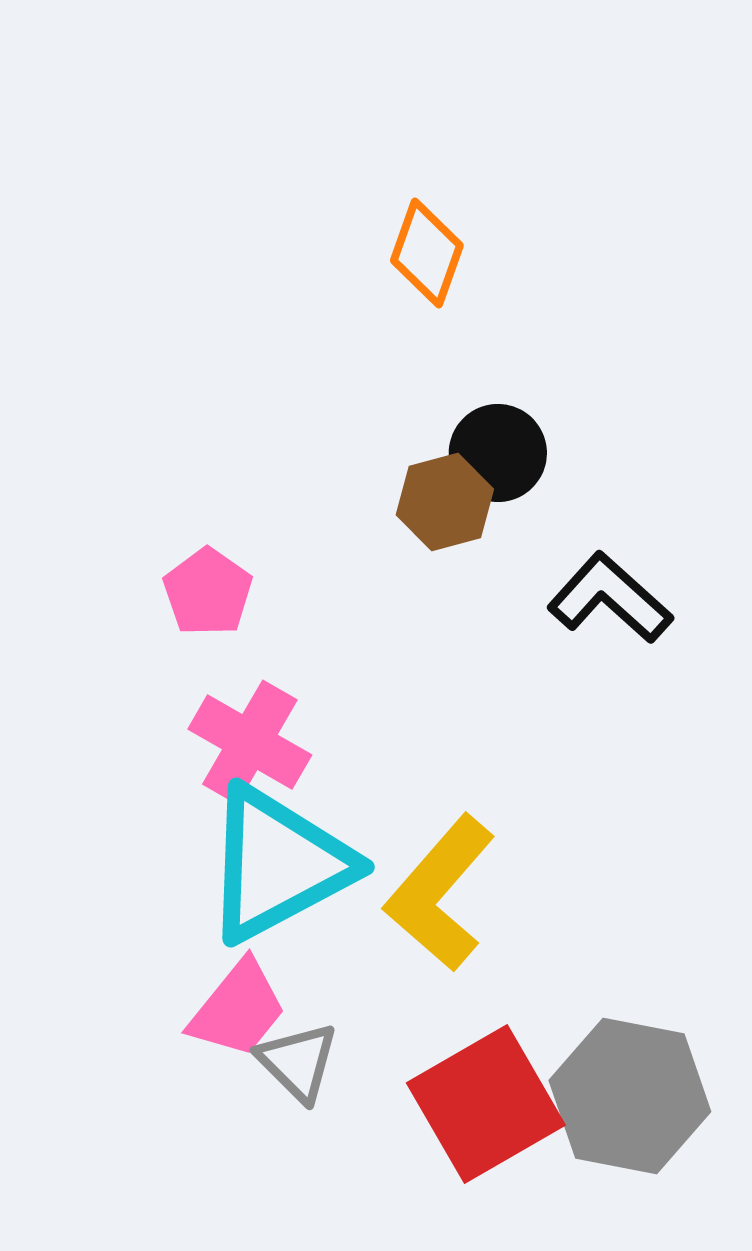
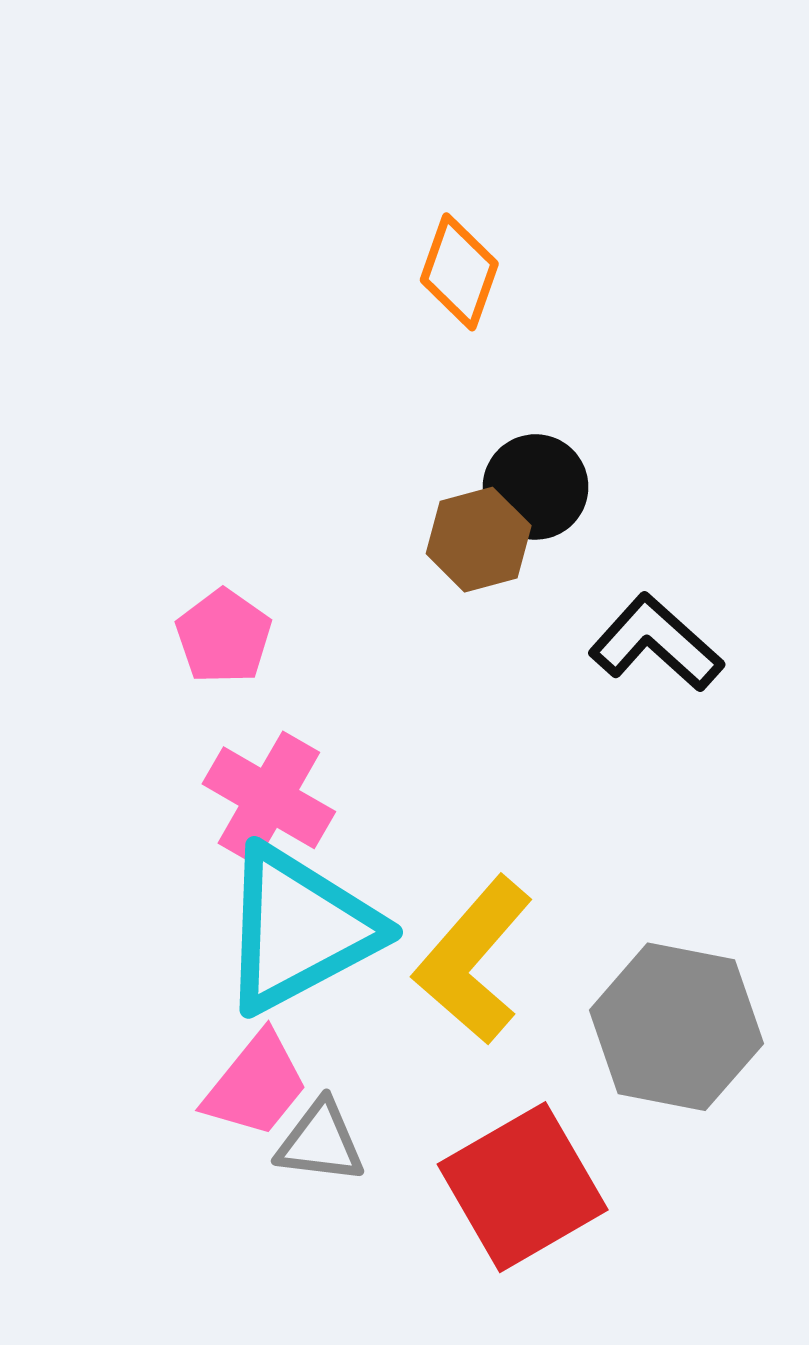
gray triangle: (298, 1062) -> (320, 1142), turned -38
gray hexagon: (630, 1096) -> (676, 1027), moved

